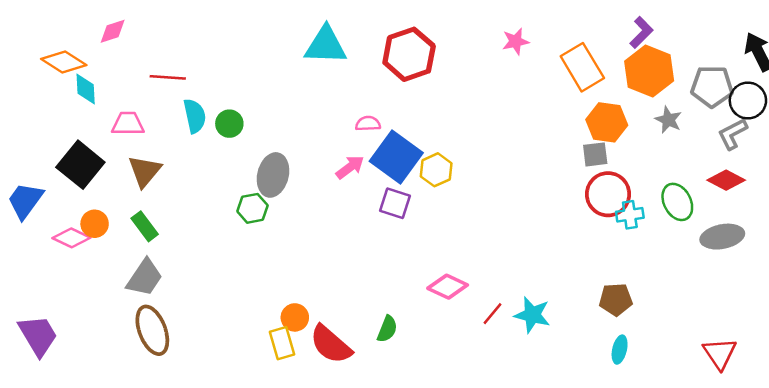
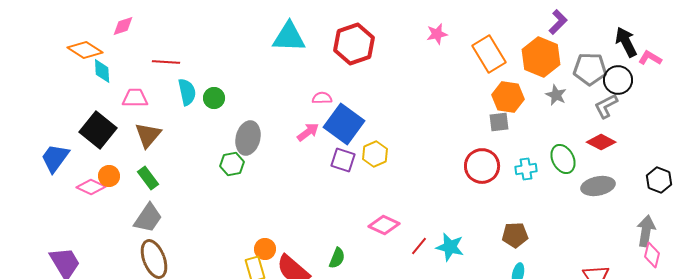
purple L-shape: (641, 32) -> (558, 22), moved
yellow hexagon: (436, 170) -> (375, 154), moved
red circle: (608, 194) -> (482, 166), moved

